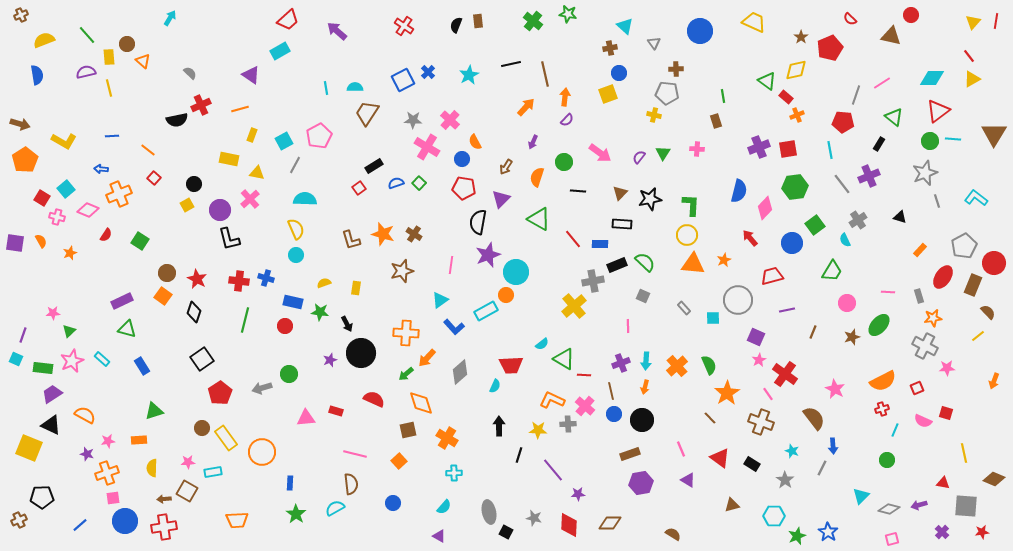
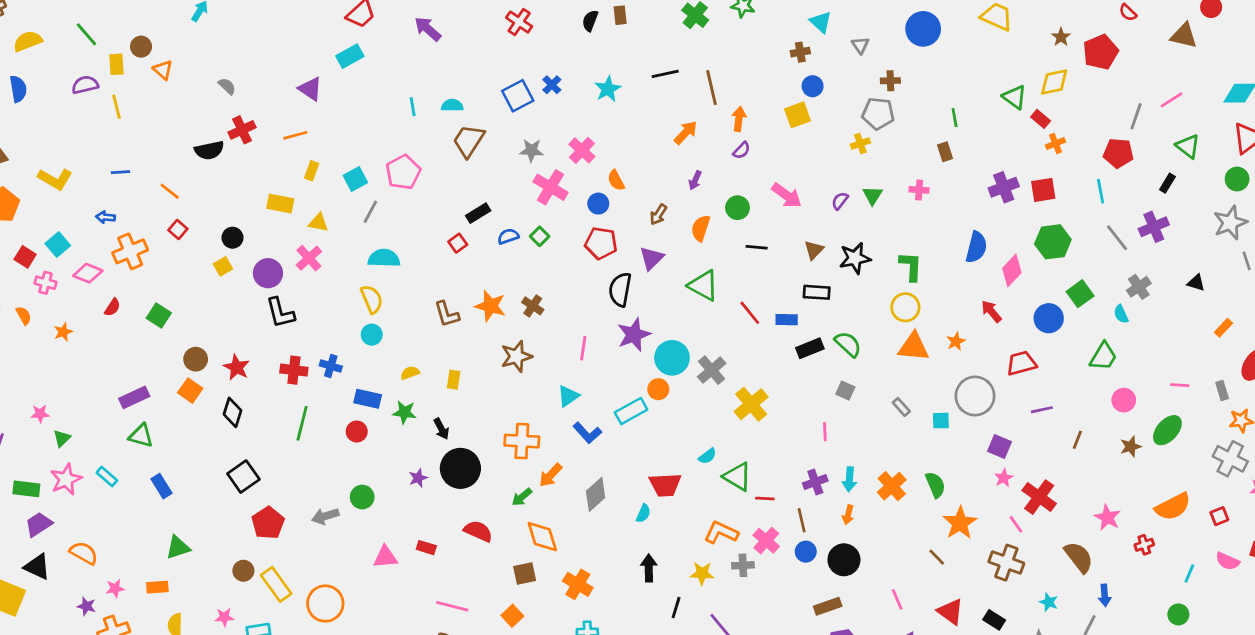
yellow cross: (654, 115) -> (860, 144), turned -32
gray cross: (593, 281) -> (712, 370), moved, turned -30
red cross: (882, 409) -> (1144, 545), moved

